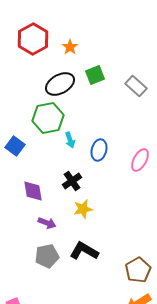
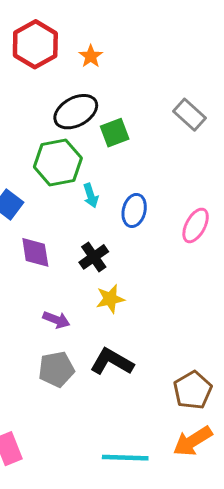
green square: (95, 75) -> (115, 133), moved
purple diamond: (33, 191) -> (35, 252), moved

